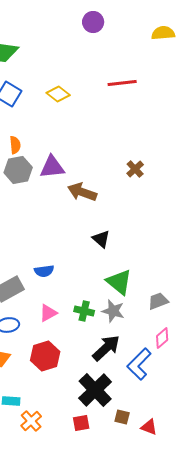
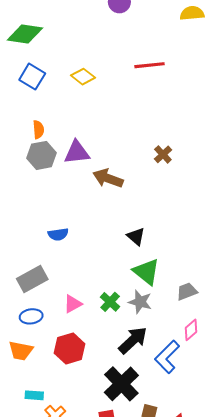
black triangle: (101, 239) -> (136, 236), moved
blue semicircle: (44, 271) -> (58, 234), moved
green cross: (84, 311) -> (110, 302), turned 30

